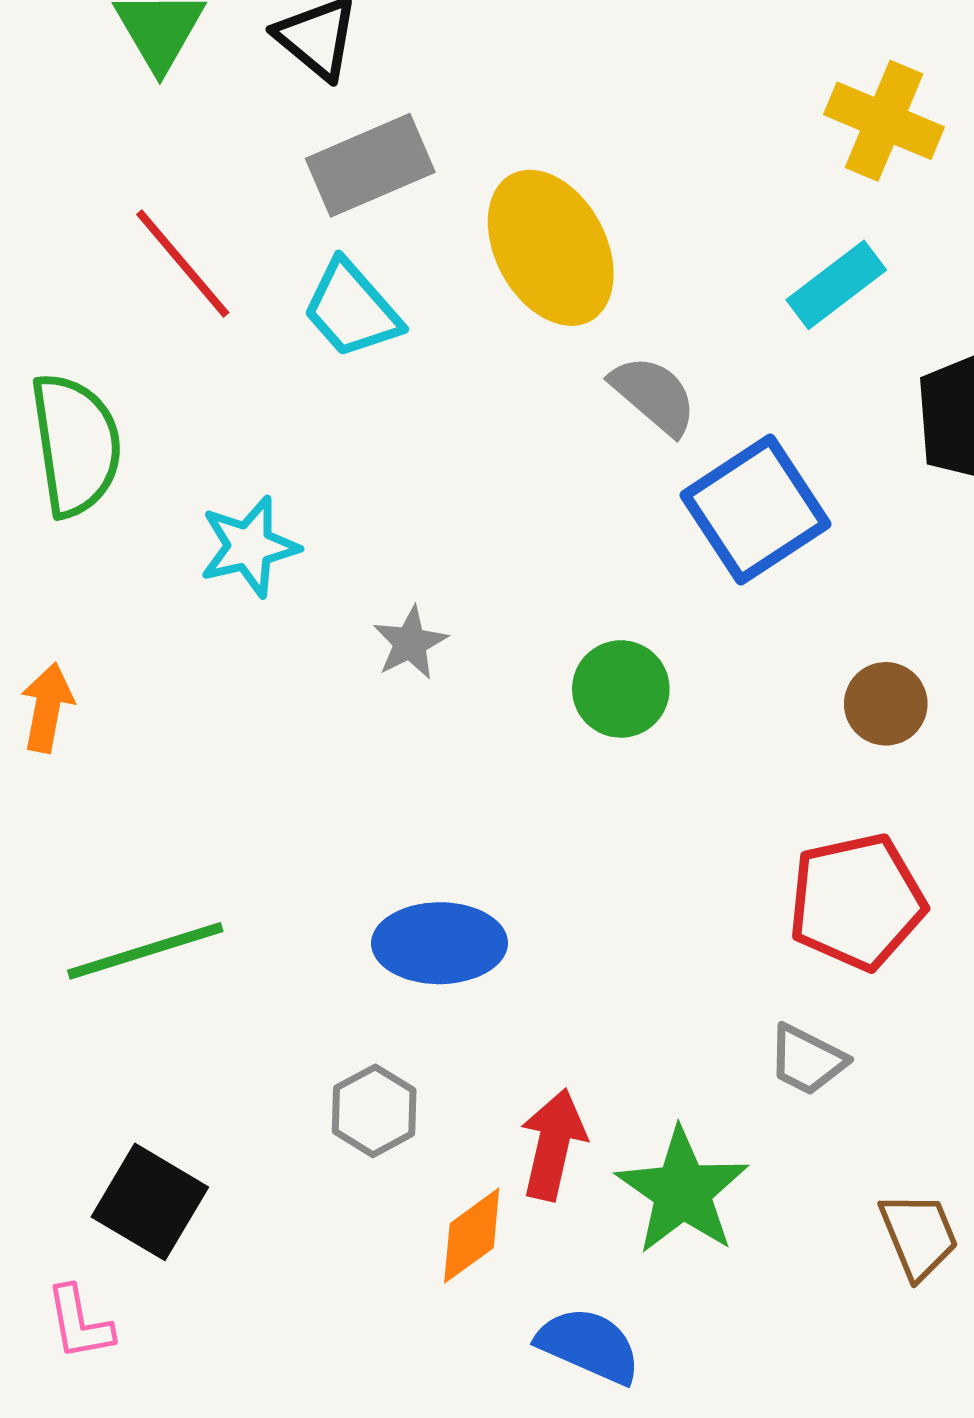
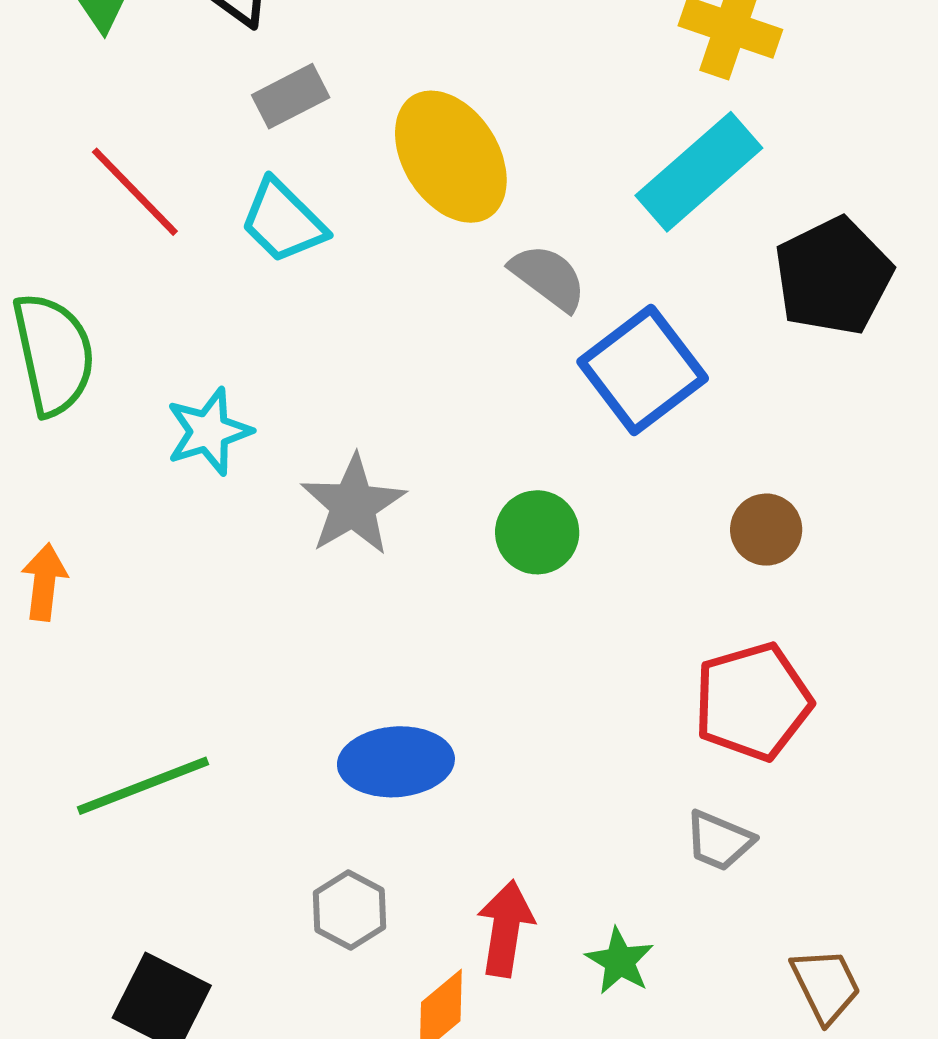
gray rectangle: (370, 165) -> (291, 96), size x0.7
cyan rectangle: (836, 285) -> (699, 172), size x1.5
gray star: (410, 643) -> (353, 505), size x1.6
green star: (682, 1191) -> (620, 961), size x0.6

